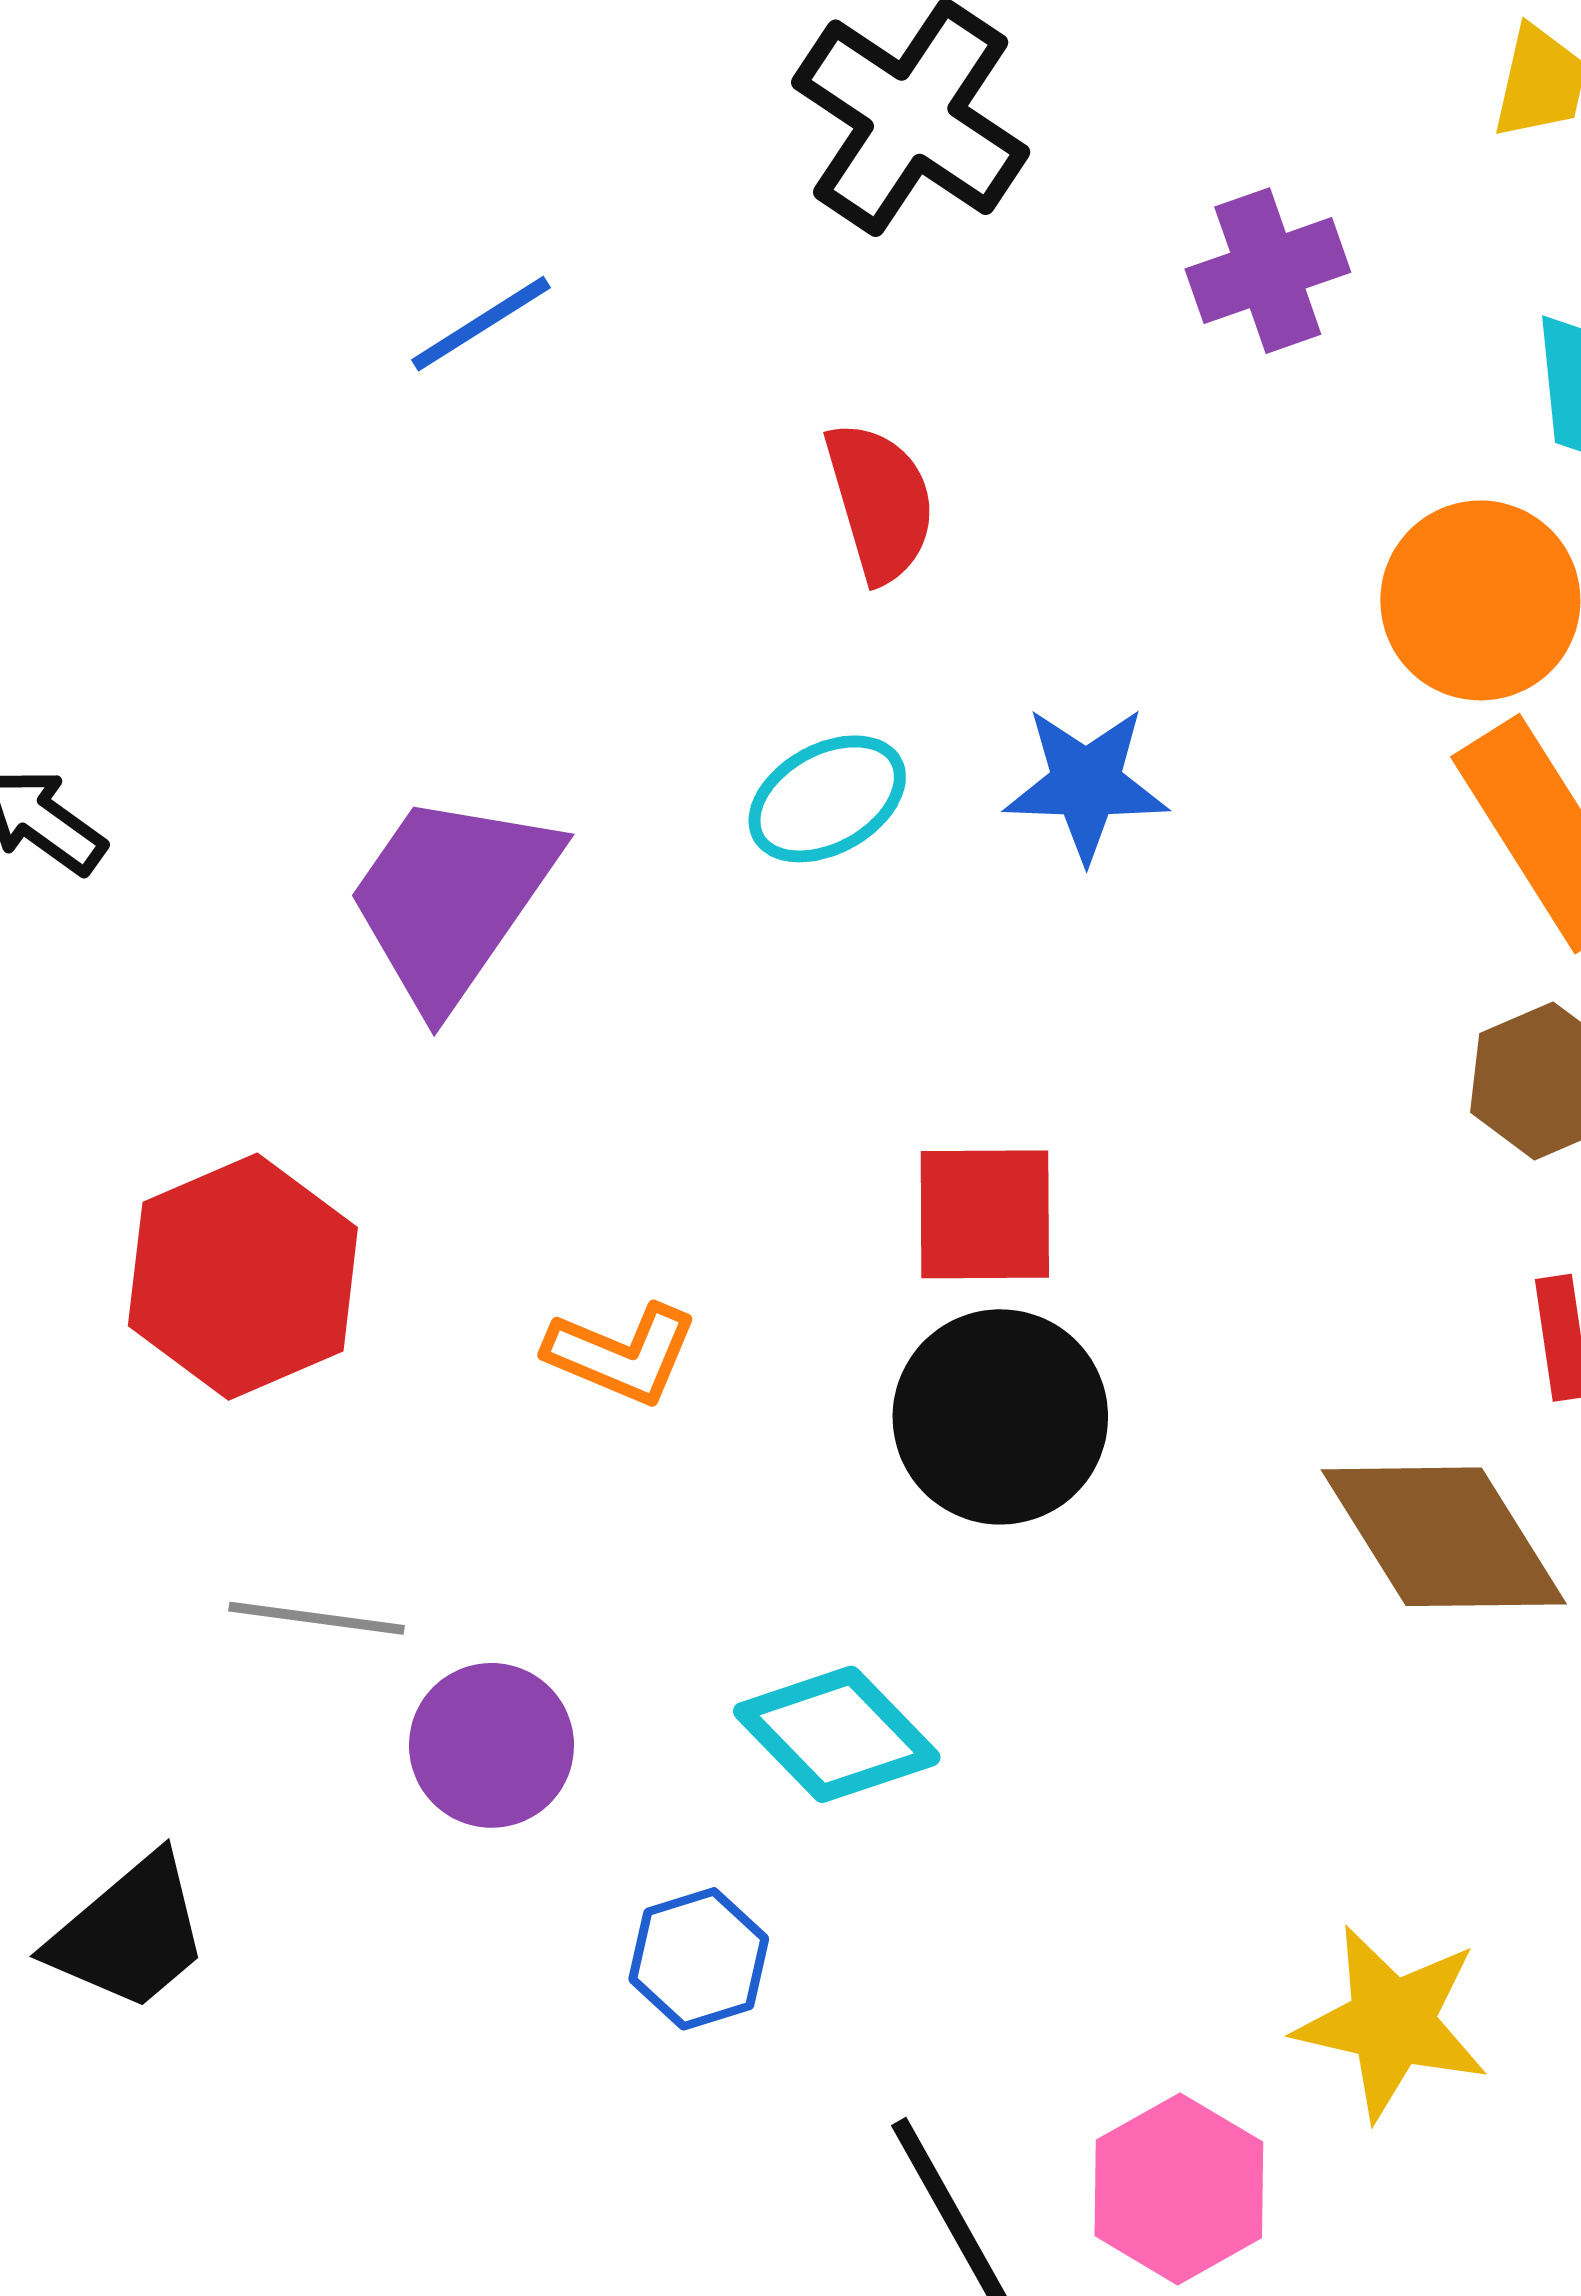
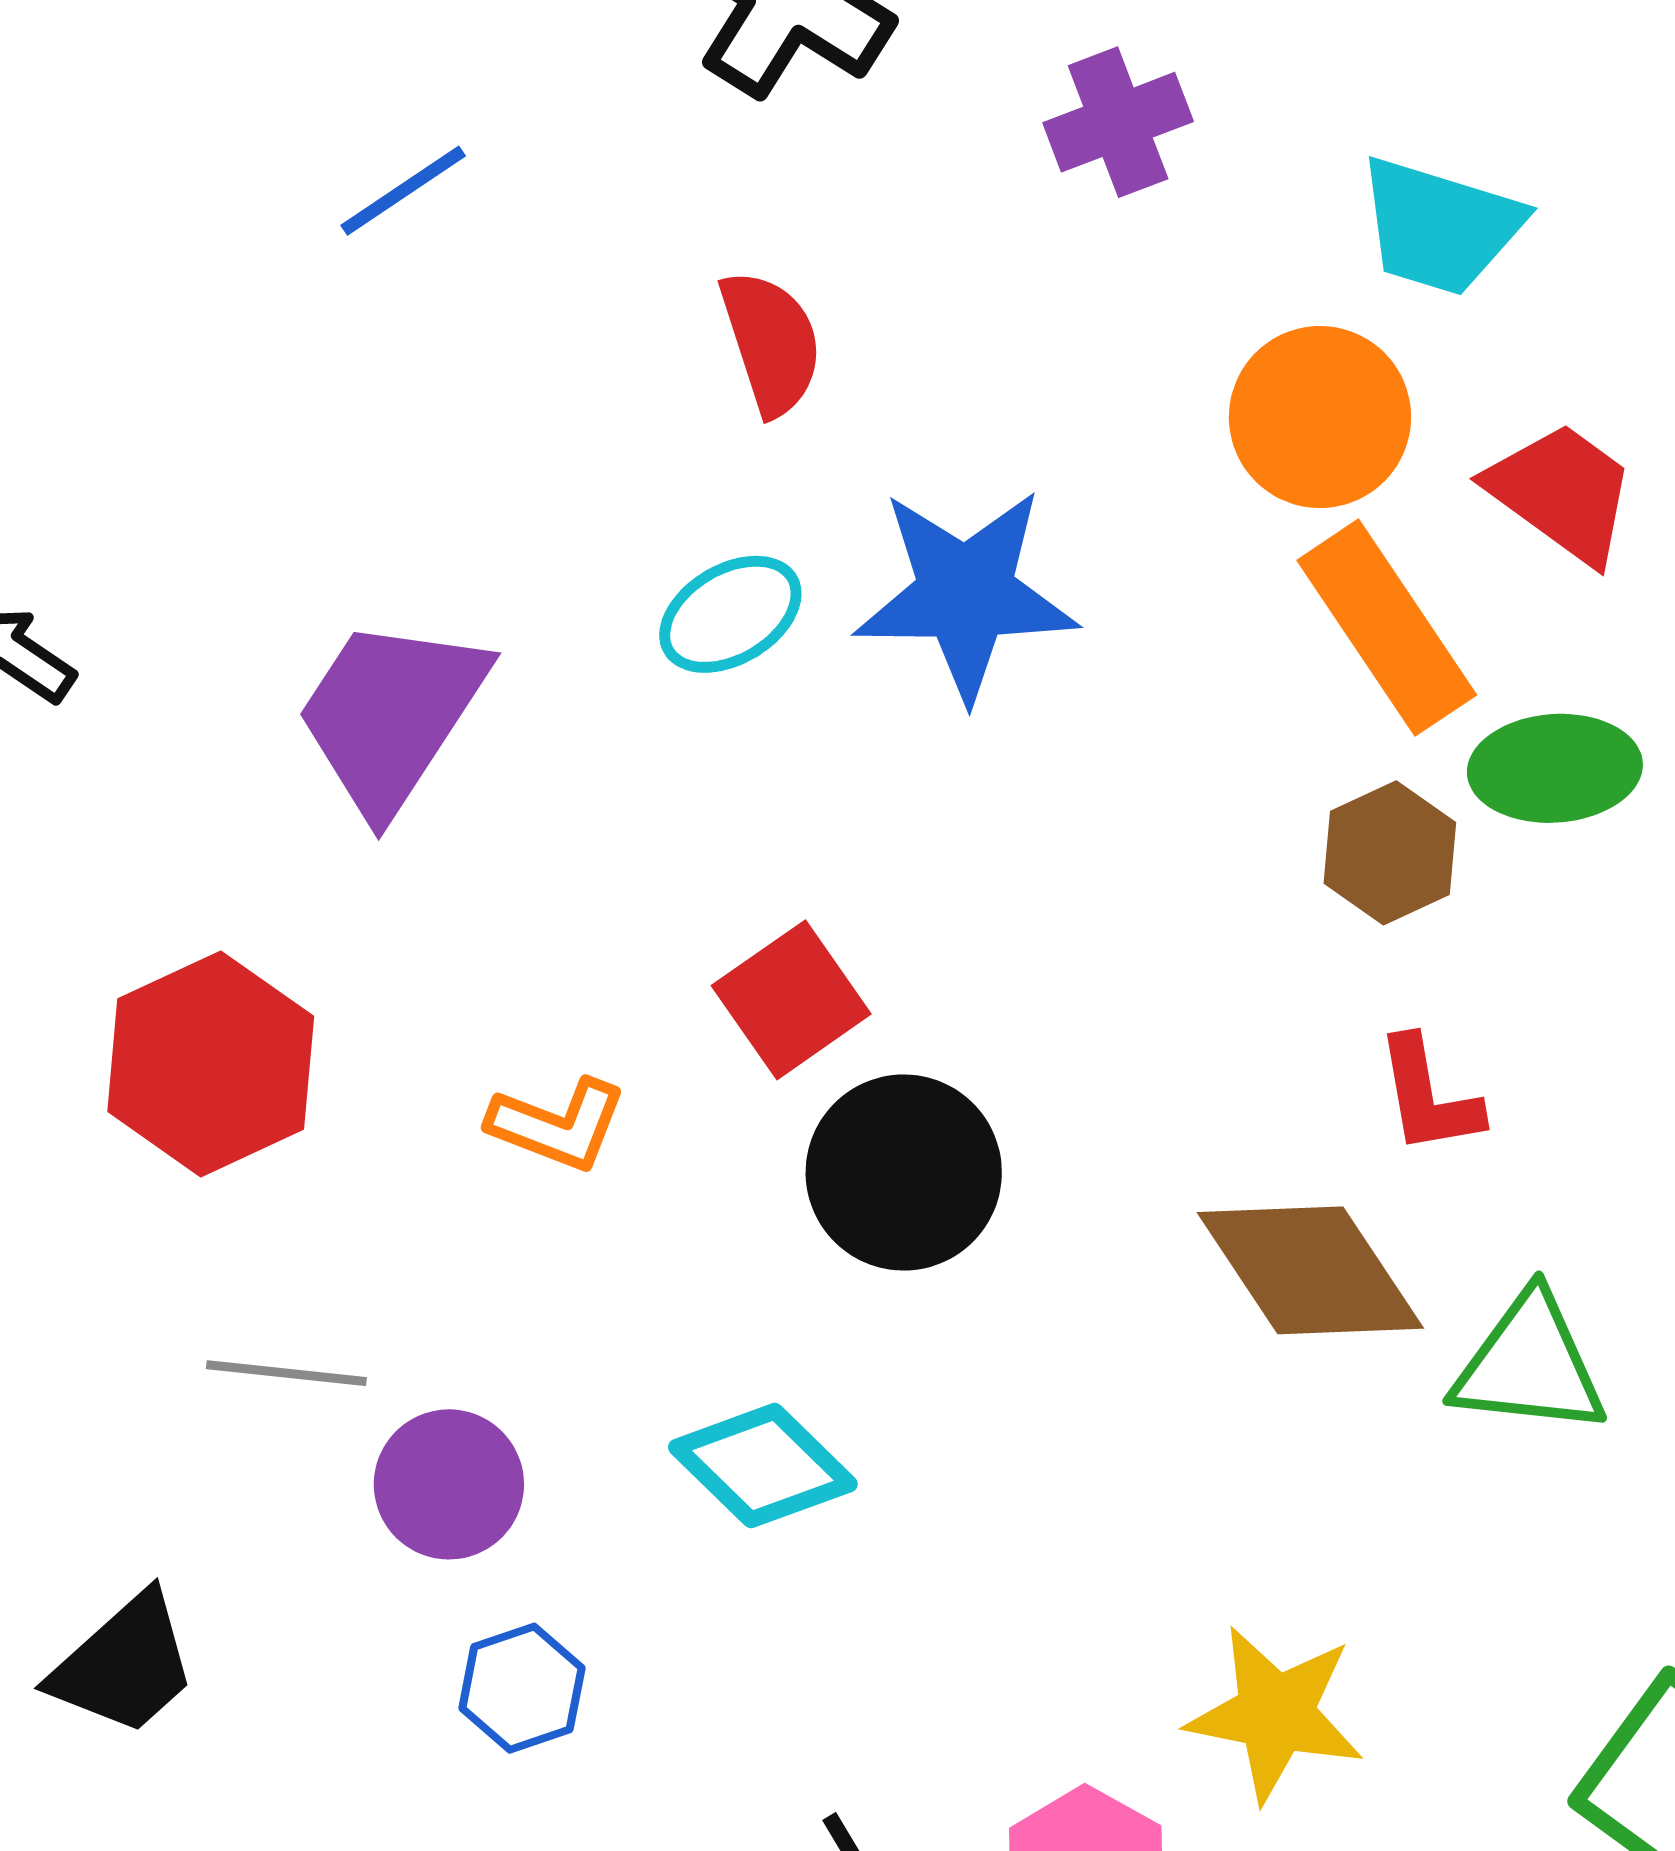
blue star: (1086, 784) -> (966, 594), size x1.5
red square: (985, 1214) -> (791, 1000), moved, turned -33
blue hexagon: (699, 1959) -> (522, 1688), moved

